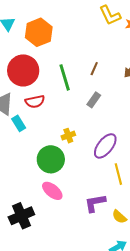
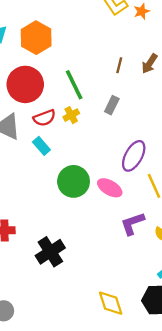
brown line: (94, 69) -> (119, 65), moved
cyan rectangle: (19, 123) -> (41, 146), moved
yellow cross: (68, 136) -> (71, 115), moved
pink ellipse: (52, 191) -> (110, 188), moved

